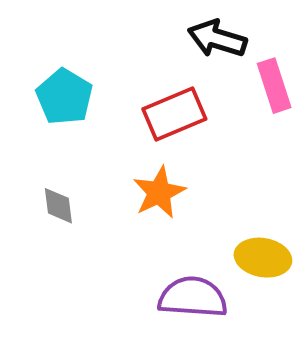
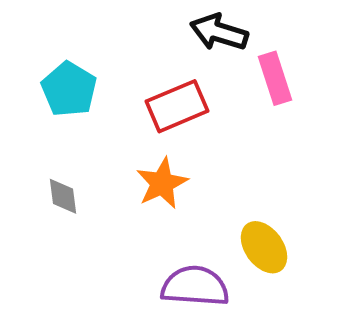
yellow ellipse: (263, 258) -> (264, 247), turned 44

